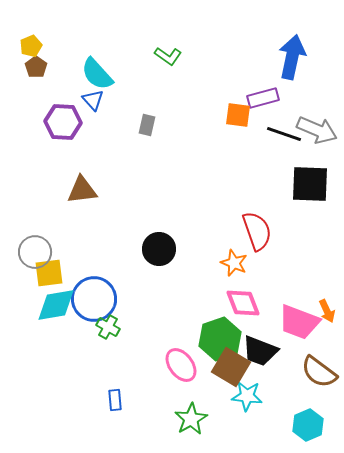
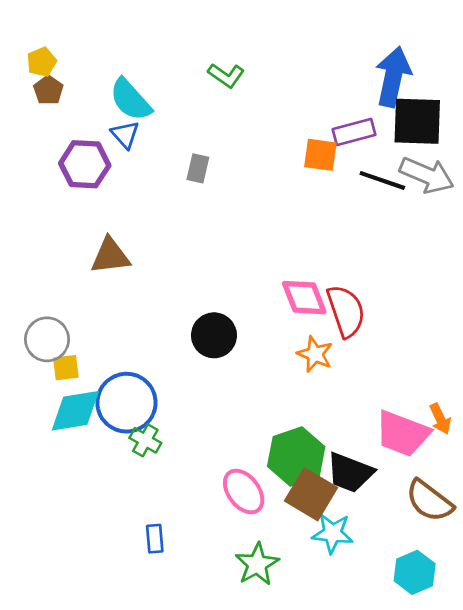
black square: (310, 184) -> (417, 121), moved
yellow square: (49, 273) -> (66, 368), size x0.7
pink diamond: (243, 303) -> (304, 298), moved

